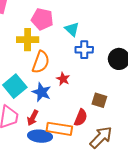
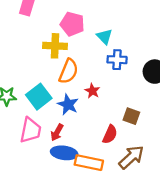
orange rectangle: (59, 129) -> (89, 163), moved

